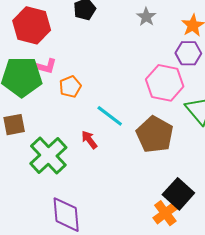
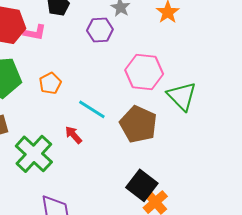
purple hexagon: (188, 53) -> (100, 30), moved
pink L-shape: (45, 66) -> (35, 33), moved
black square: (178, 194) -> (142, 185), moved

